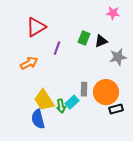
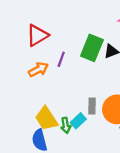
green rectangle: (84, 38) -> (92, 48), size x1.6
orange arrow: (29, 63) -> (38, 70), moved

